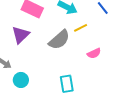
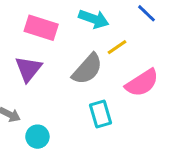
pink semicircle: (94, 53) -> (142, 83), size x1.6
cyan rectangle: (67, 84) -> (100, 114), moved

